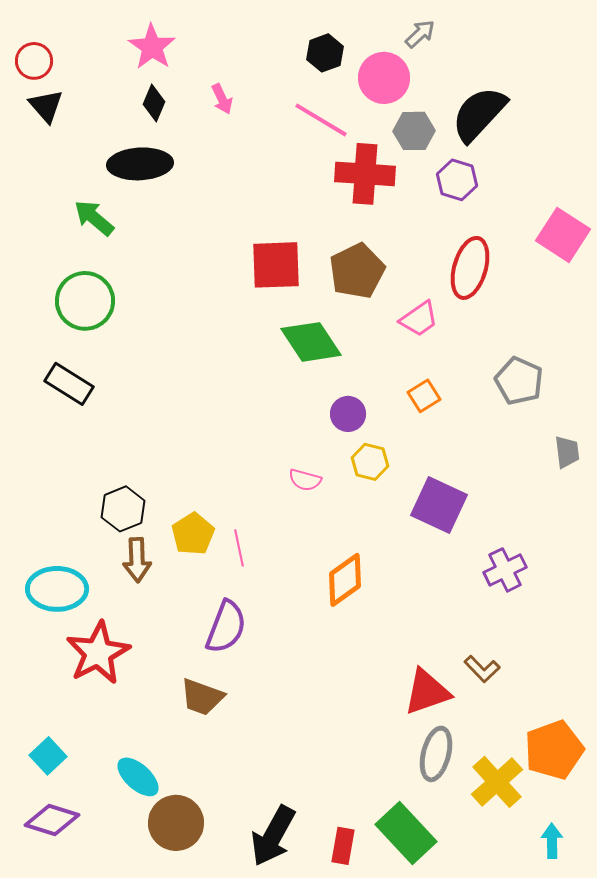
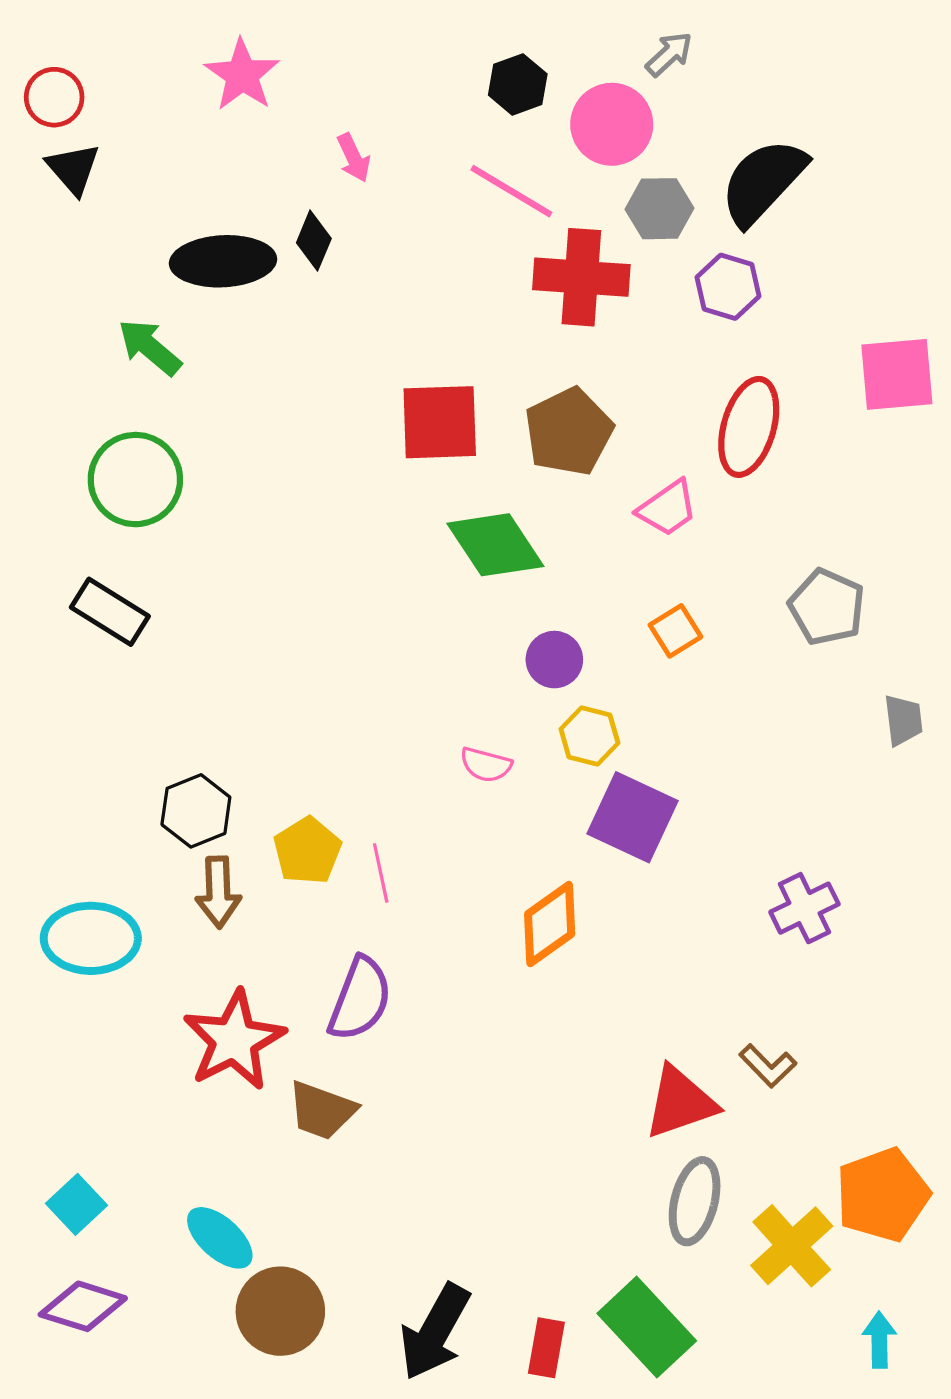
black diamond: (154, 103) -> (314, 241), moved
pink square: (563, 235) -> (897, 374), turned -38
purple square: (439, 505) -> (632, 817), moved
red star: (98, 653) -> (234, 1040), moved

